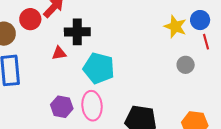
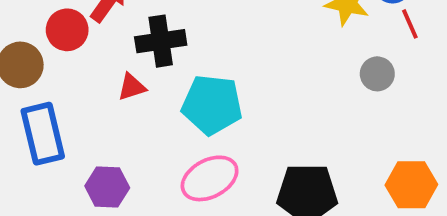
pink ellipse: (92, 106) -> (210, 178), turned 76
purple hexagon: (62, 107) -> (107, 187), moved

